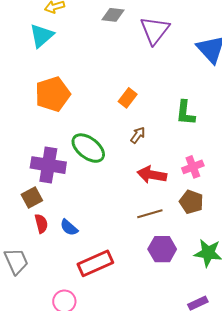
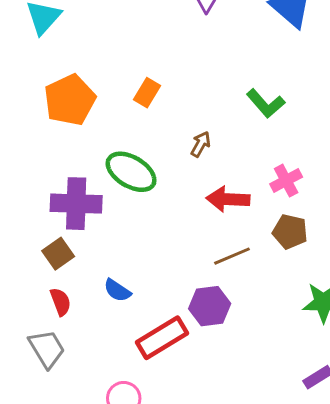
orange rectangle: (128, 98) -> (147, 93), moved
green L-shape: (185, 113) -> (266, 103), turned -40
red semicircle: (41, 224) -> (60, 302), moved
purple hexagon: (162, 249) -> (210, 306), moved

